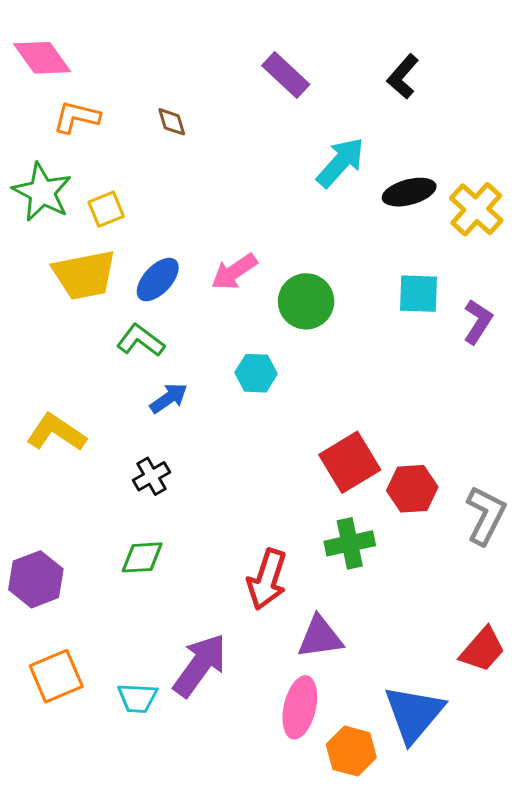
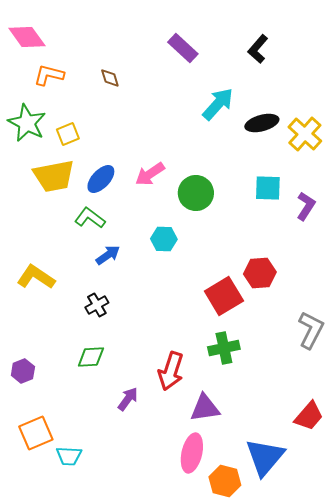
red hexagon: (412, 489) -> (260, 273), moved
purple hexagon: (36, 579) -> (23, 371), size x0.7
purple arrow: (200, 665) -> (128, 399), moved, size x0.6
cyan trapezoid: (137, 698) -> (69, 456), moved

